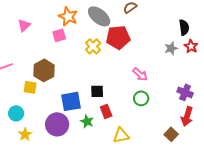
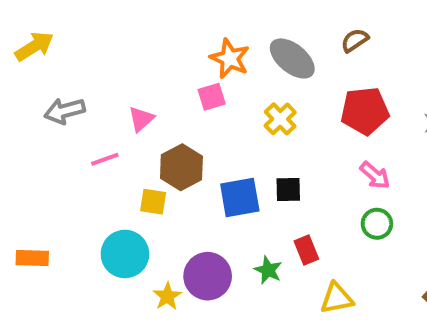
pink triangle: (24, 25) -> (141, 119), moved
red pentagon: (118, 37) -> (365, 111), moved
black square: (97, 91) -> (288, 189), moved
blue square: (71, 101) -> (240, 198), moved
cyan circle: (16, 113) -> (125, 254), size x1.5
yellow star: (25, 134) -> (167, 296), moved

